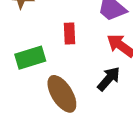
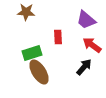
brown ellipse: (62, 94) -> (39, 72), moved

